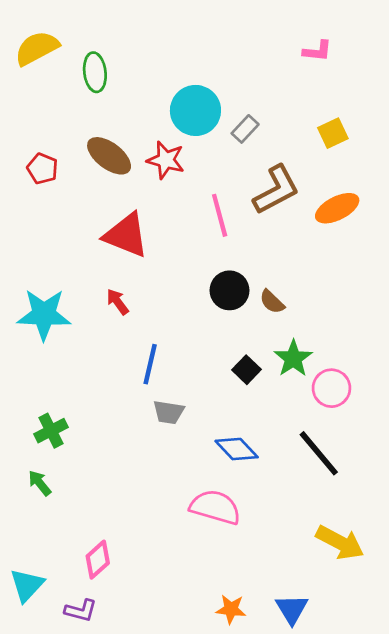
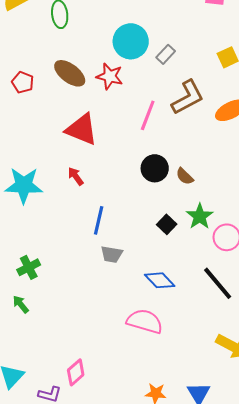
pink line: (220, 215) -> (148, 115), turned 36
pink diamond: (98, 560) -> (76, 372), moved

